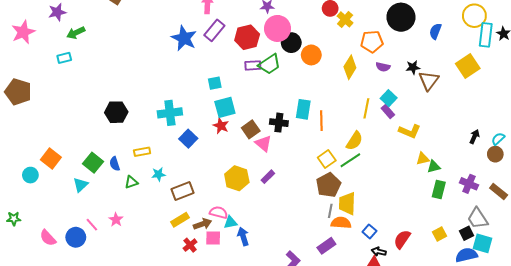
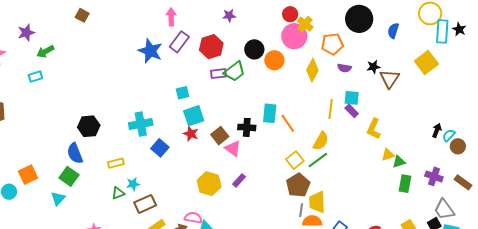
pink circle: (277, 28) -> (294, 36), moved
cyan square: (389, 98) -> (352, 98), turned -35
orange line: (321, 121) -> (288, 123), turned -30
yellow L-shape: (410, 131) -> (374, 129), turned 95
cyan semicircle: (498, 139) -> (449, 135), moved
orange square: (51, 158) -> (28, 175), turned 30
blue semicircle: (115, 164) -> (75, 153), moved, size x1.5
green triangle: (131, 182) -> (118, 193), moved
brown rectangle: (182, 191) -> (145, 204), moved

